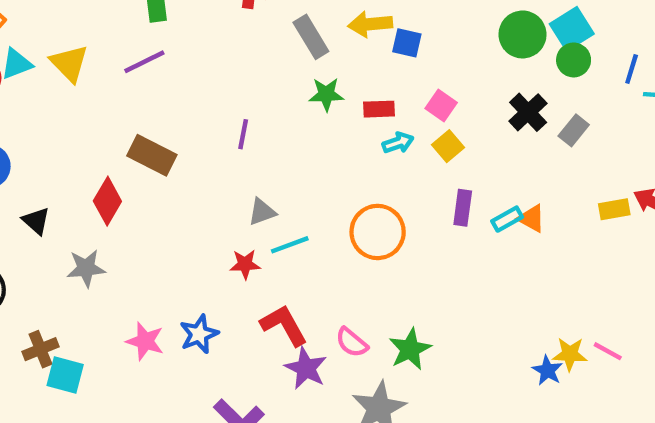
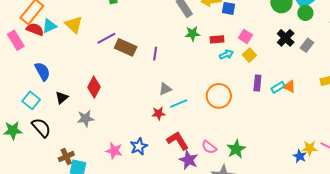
purple line: (144, 62) -> (106, 38), moved
brown rectangle: (152, 155) -> (126, 47), moved
black triangle: (36, 221) -> (62, 98), turned 40

